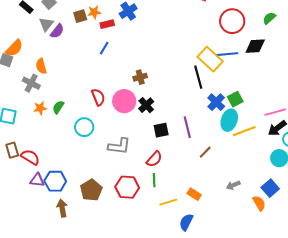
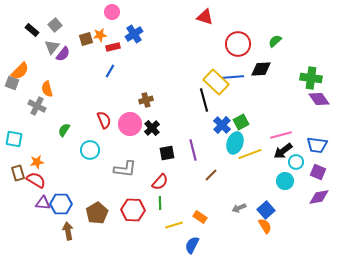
orange star: (40, 108) -> (37, 162), moved
blue square: (270, 188) -> (266, 210), moved

